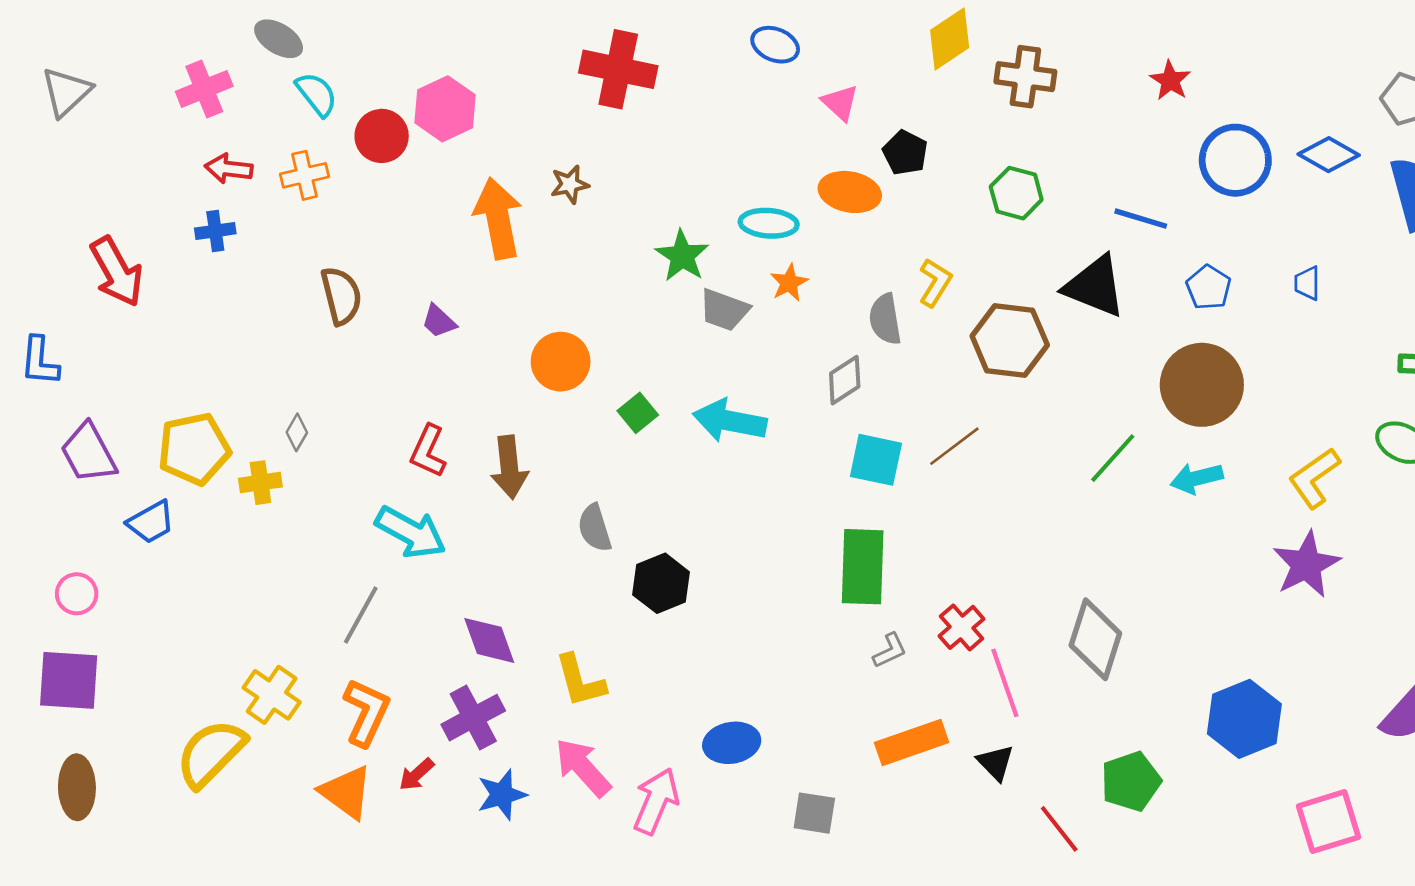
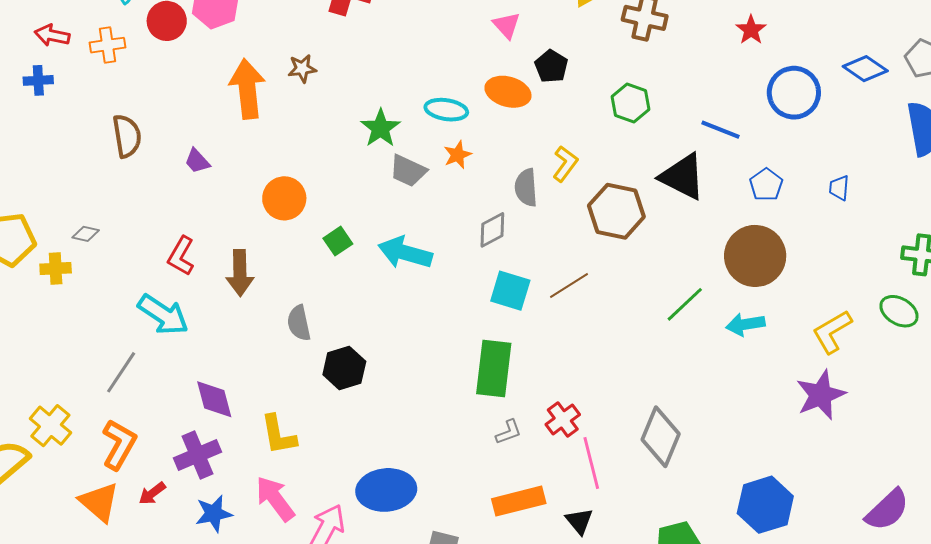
blue diamond: (1329, 155) -> (865, 69), moved
gray diamond: (297, 432) -> (86, 234), turned 68
blue ellipse: (732, 743) -> (386, 490), size x1.4

